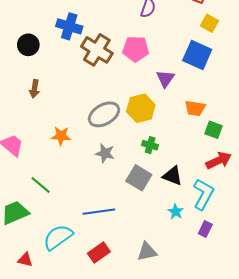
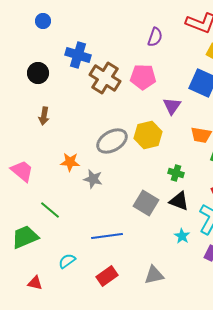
green cross: (150, 145) -> (176, 173), moved
gray star: (105, 153) -> (93, 179), moved
cyan semicircle: (58, 237) -> (67, 261), size x0.6

